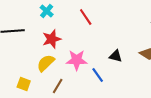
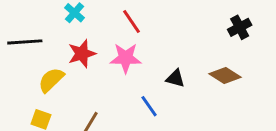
pink star: (77, 60) -> (126, 58), moved
yellow semicircle: (46, 63) -> (51, 80), moved

